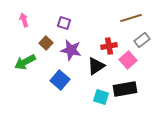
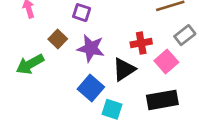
blue square: (60, 80) -> (91, 88), moved
cyan square: (101, 97) -> (112, 109), moved

